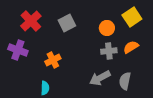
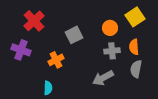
gray square: (67, 23) -> (74, 35), moved
orange semicircle: (131, 47) -> (134, 47), turned -63
gray semicircle: (125, 81) -> (136, 69), moved

